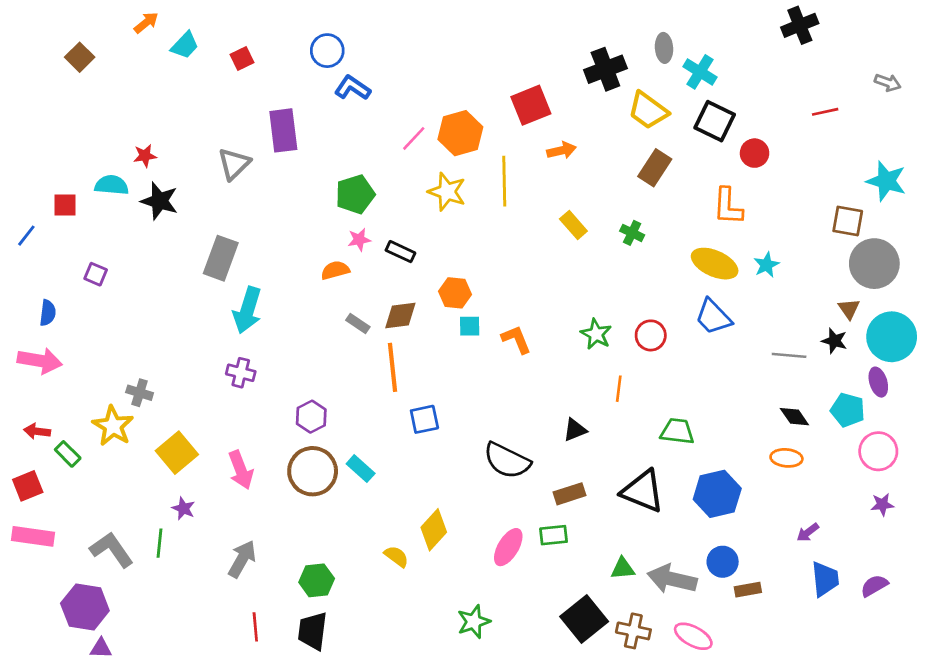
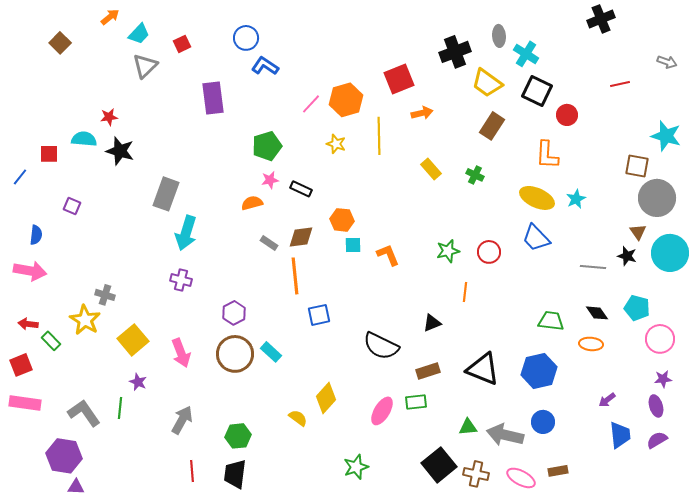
gray triangle: (234, 164) -> (145, 66), moved
yellow star: (447, 192) -> (336, 144), size x0.7
green star: (596, 334) -> (448, 251), turned 30
purple ellipse: (878, 382) -> (656, 406), moved
green trapezoid: (677, 431) -> (551, 321), moved
brown rectangle: (748, 590) -> (558, 471), moved

